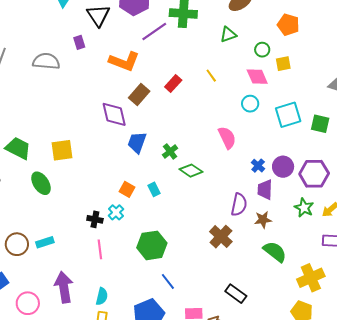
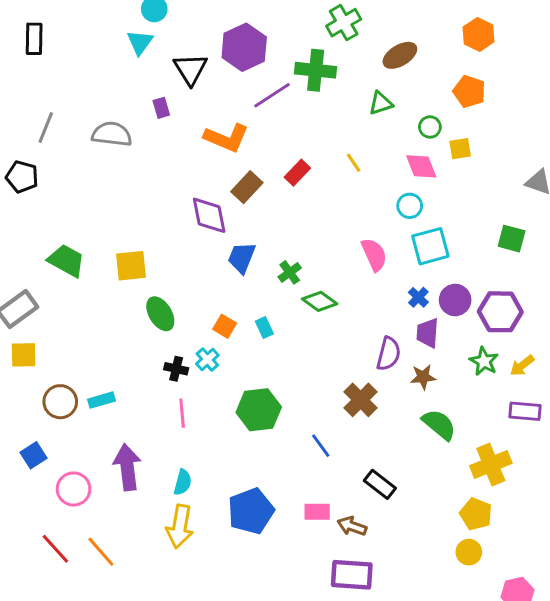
cyan square: (288, 115) -> (430, 246), moved
green ellipse: (41, 183) -> (160, 314), moved
blue line: (168, 281) -> (321, 446), moved

